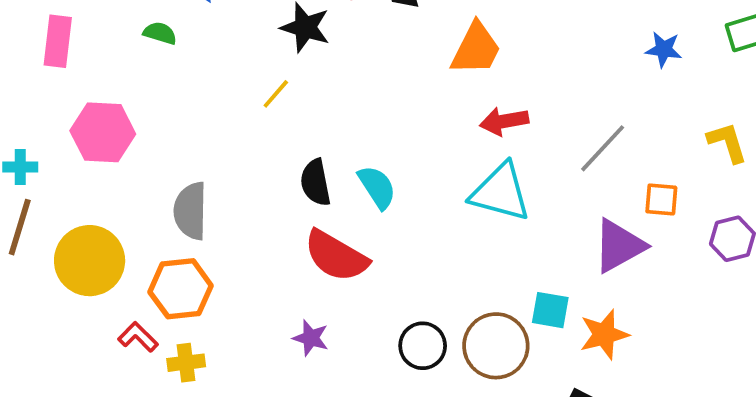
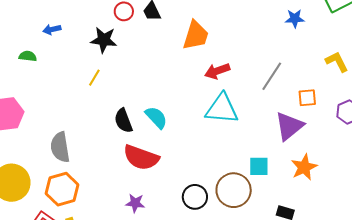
orange star: (604, 334) -> (304, 167), moved

